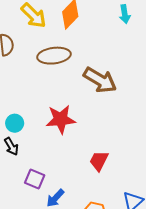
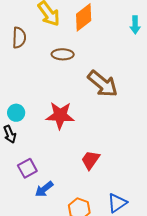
brown ellipse: (54, 56) -> (63, 54), size x0.7
purple square: (35, 179) -> (27, 168), turned 30

